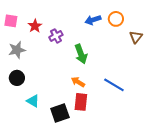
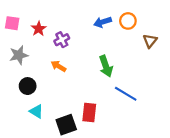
green arrow: (81, 54) -> (106, 66), moved
black circle: (17, 78) -> (28, 86), moved
orange arrow: (78, 82) -> (58, 66), moved

